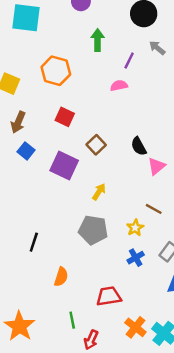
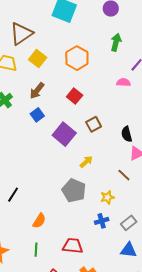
brown line: (154, 209) -> (124, 175), moved
black line: (34, 242) -> (13, 195), moved
green line: (72, 320) -> (36, 250), moved

